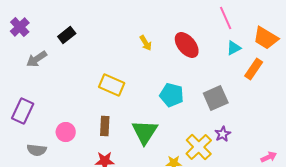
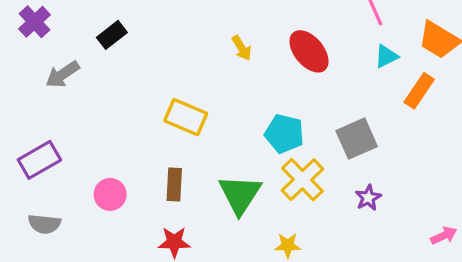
purple rectangle: (23, 111) -> (39, 160), turned 35
yellow cross: (199, 147) -> (302, 180), moved
gray semicircle: (37, 150) -> (44, 224), moved

